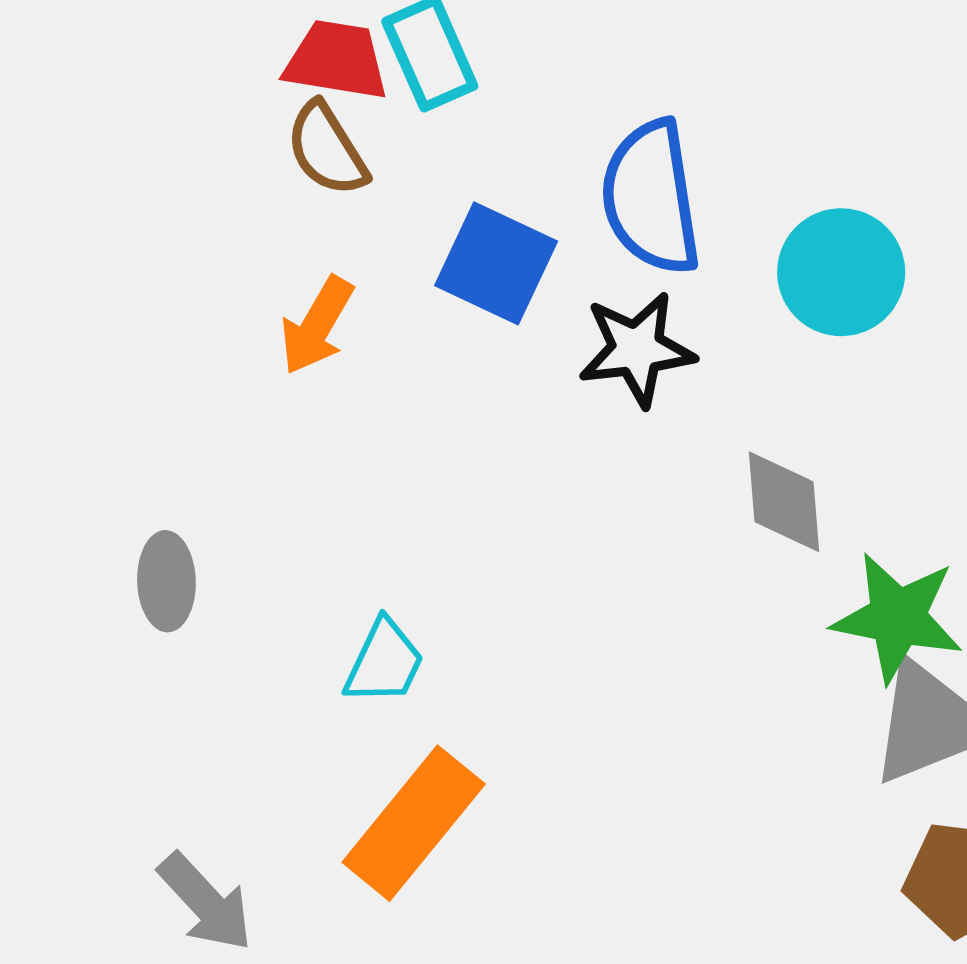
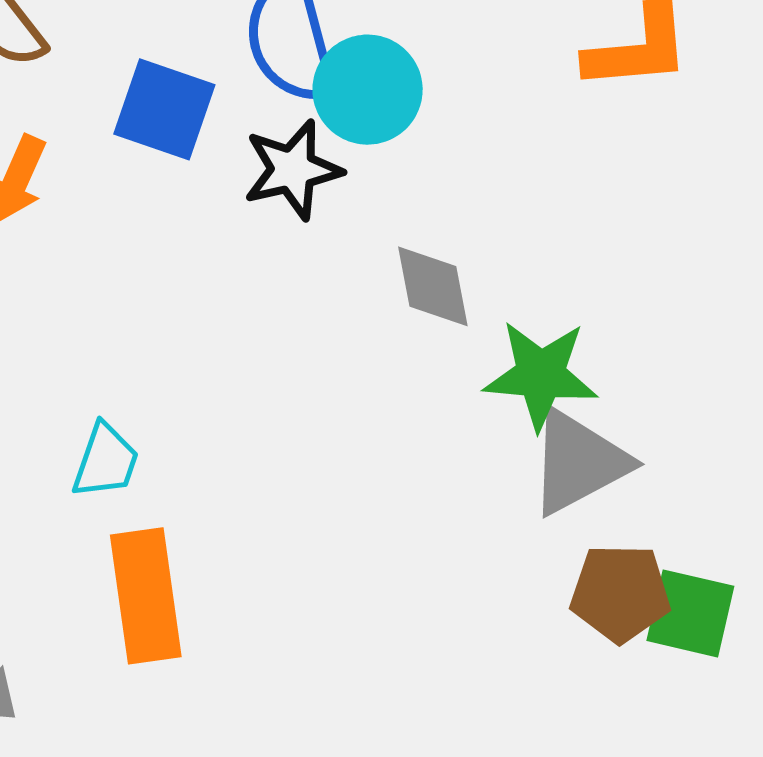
cyan circle: (841, 272) -> (368, 90), moved
orange rectangle: (414, 823) -> (146, 596), turned -41

